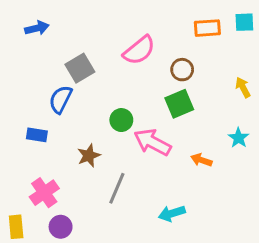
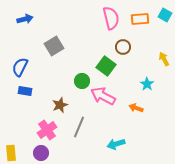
cyan square: (244, 22) -> (165, 15), turned 32
pink semicircle: (139, 50) -> (111, 18), moved, turned -65
blue semicircle: (61, 99) -> (20, 67), moved
green square: (179, 104) -> (106, 66), moved, turned -30
cyan star: (238, 138) -> (147, 84), moved
pink cross: (44, 193) -> (47, 130), moved

